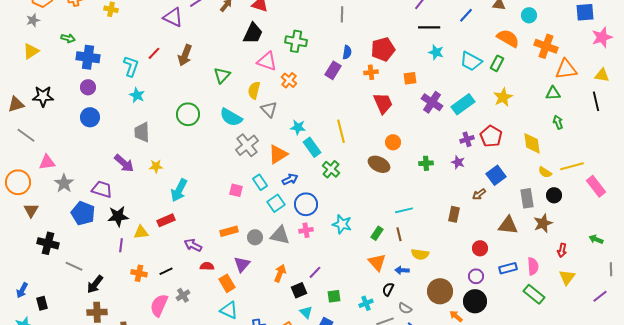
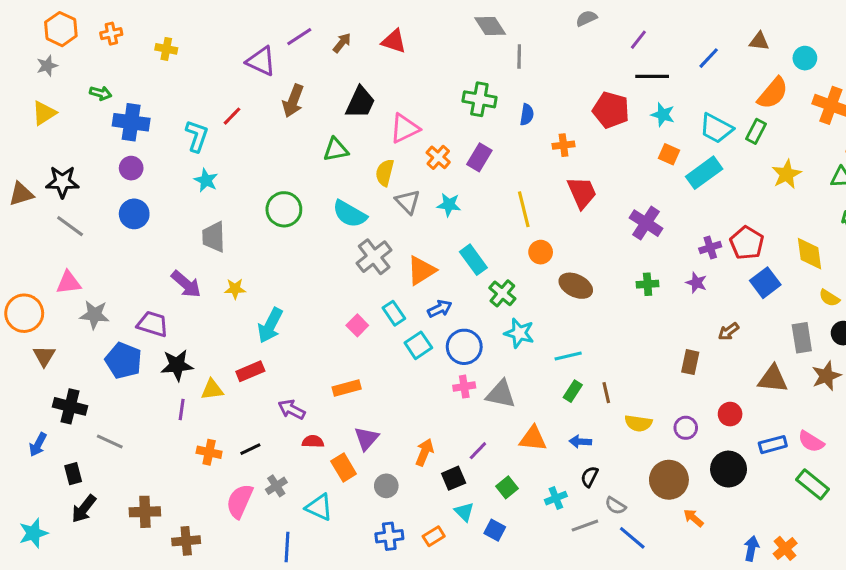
black trapezoid: (253, 33) -> (360, 102), moved
orange semicircle: (508, 38) -> (773, 93), turned 100
green cross: (296, 41) -> (479, 99), moved
red pentagon: (383, 49) -> (611, 110), moved, turned 30
brown arrow: (185, 55) -> (293, 101), moved
pink triangle: (267, 61) -> (405, 128), turned -45
purple rectangle: (333, 70) -> (479, 157), moved
green triangle: (222, 75) -> (336, 150), turned 36
orange square: (410, 78) -> (669, 154), moved, turned 32
yellow star: (503, 97) -> (787, 174), moved
purple cross: (432, 102) -> (646, 223), moved
cyan rectangle: (463, 104) -> (704, 173), moved
cyan star: (298, 127) -> (449, 205), moved
yellow line: (341, 131) -> (524, 209), moved
gray line: (26, 135) -> (70, 226), moved
orange circle: (393, 142) -> (541, 252), moved
blue square: (496, 175) -> (765, 283), moved
gray star: (64, 183) -> (94, 315), turned -30
pink square: (236, 190) -> (357, 325), turned 32
cyan line: (404, 210) -> (568, 356), moved
cyan star: (342, 224) -> (519, 333), moved
gray triangle: (280, 235) -> (501, 394), moved
gray circle: (255, 237) -> (386, 486), moved
orange triangle: (377, 262) -> (533, 438), moved, turned -42
pink semicircle: (533, 266) -> (811, 442), turned 126
blue arrow: (402, 270) -> (580, 442), moved
purple circle: (476, 276) -> (686, 428), moved
black arrow: (95, 284) -> (84, 509), moved
blue arrow: (22, 290) -> (38, 445), moved
green square: (334, 296) -> (507, 487), turned -32
black circle: (475, 301) -> (729, 469), moved
black rectangle: (42, 303) -> (73, 474), moved
cyan triangle: (229, 310) -> (319, 507), moved

